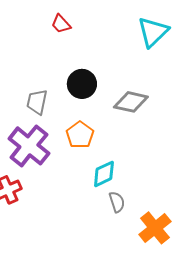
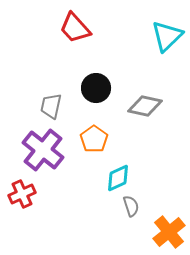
red trapezoid: (61, 24) -> (75, 28), size x1.6

